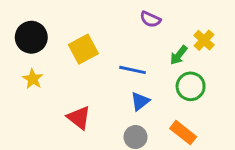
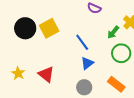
black circle: (31, 37) -> (25, 28), moved
blue line: (133, 70) -> (82, 42), turned 42
yellow star: (33, 79) -> (18, 73), moved

